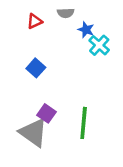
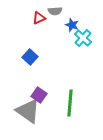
red triangle: (35, 21) -> (39, 18), moved

